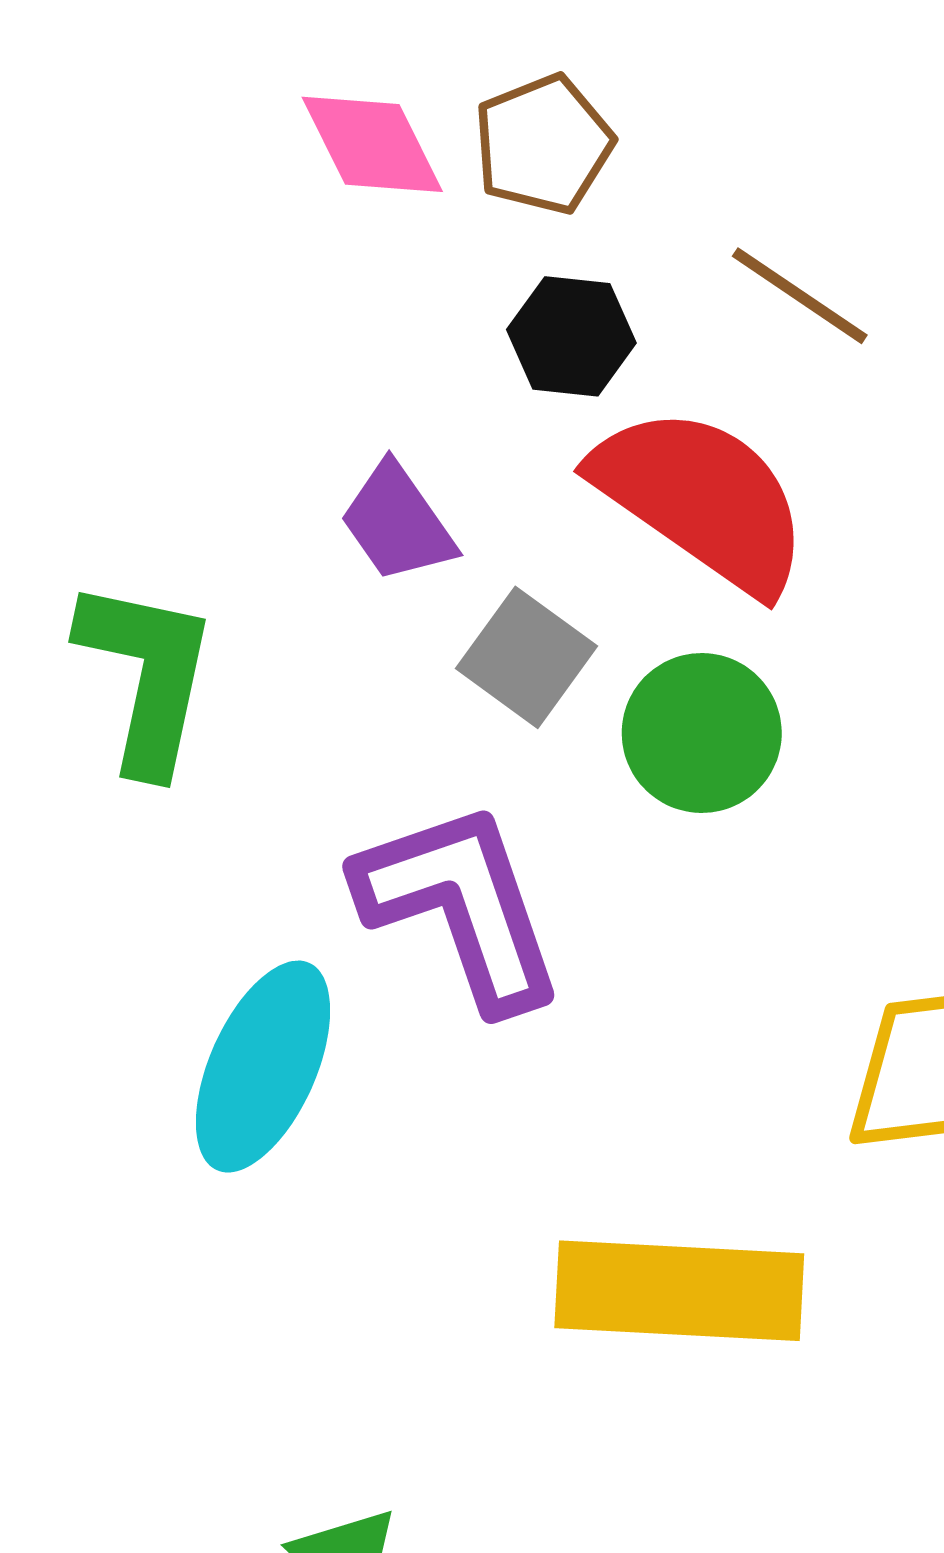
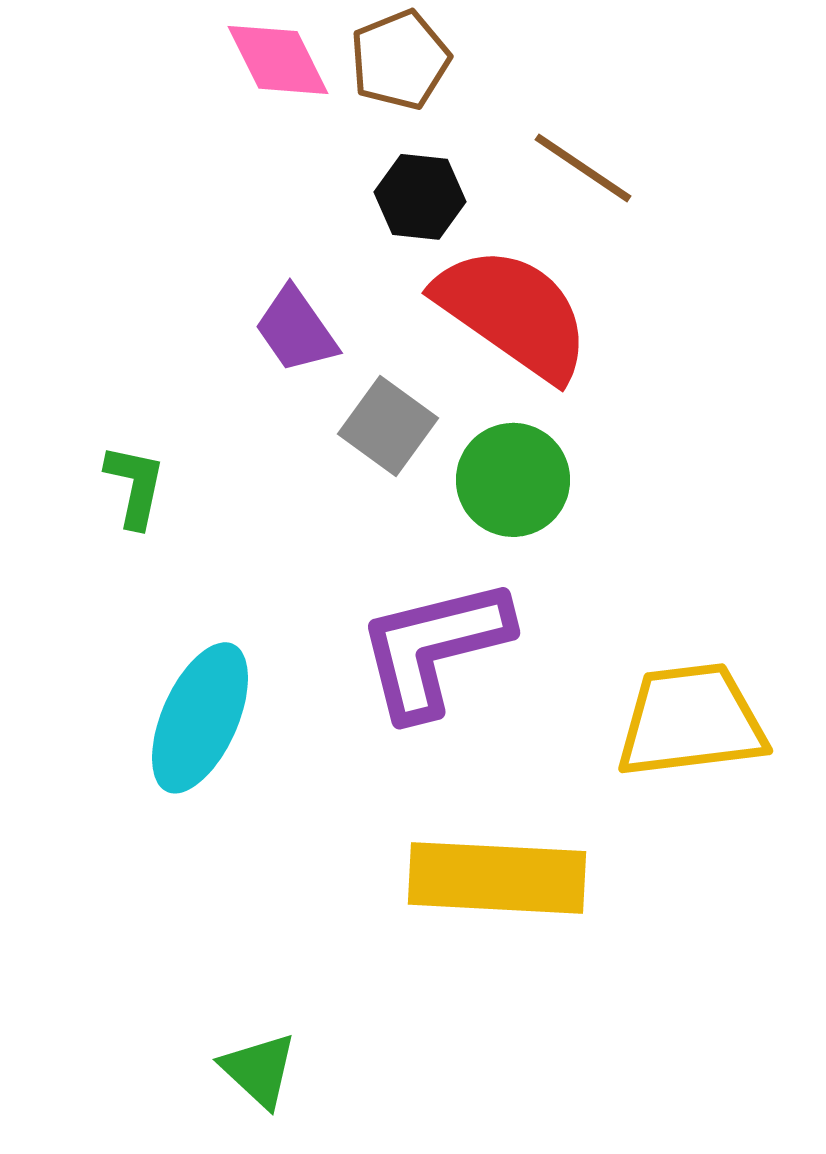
green L-shape: (147, 676) -> (135, 486), moved, size x0.6
purple L-shape: (461, 905) -> (434, 648), moved, turned -85

